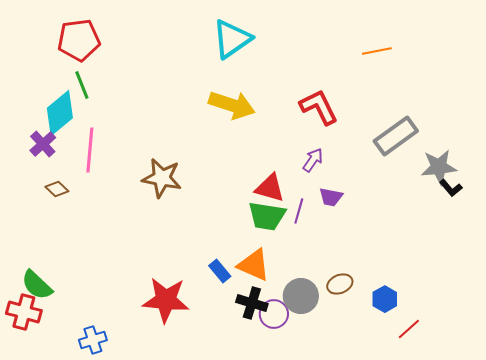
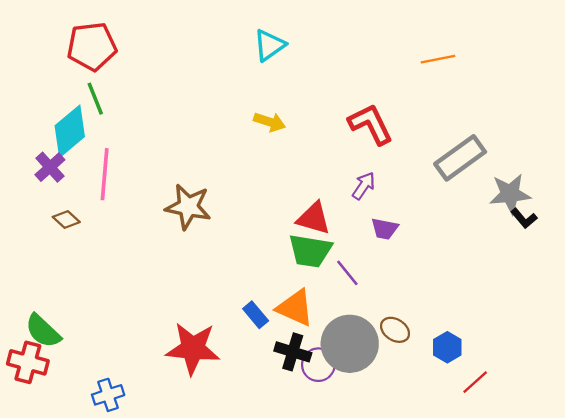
cyan triangle: (232, 39) -> (270, 45), size x0.7
yellow arrow: (232, 105) -> (270, 122), size x0.6
purple line: (299, 211) -> (347, 273), moved, turned -55
brown ellipse: (340, 284) -> (395, 330), turned 55
gray circle: (301, 296) -> (350, 344), size x1.4

